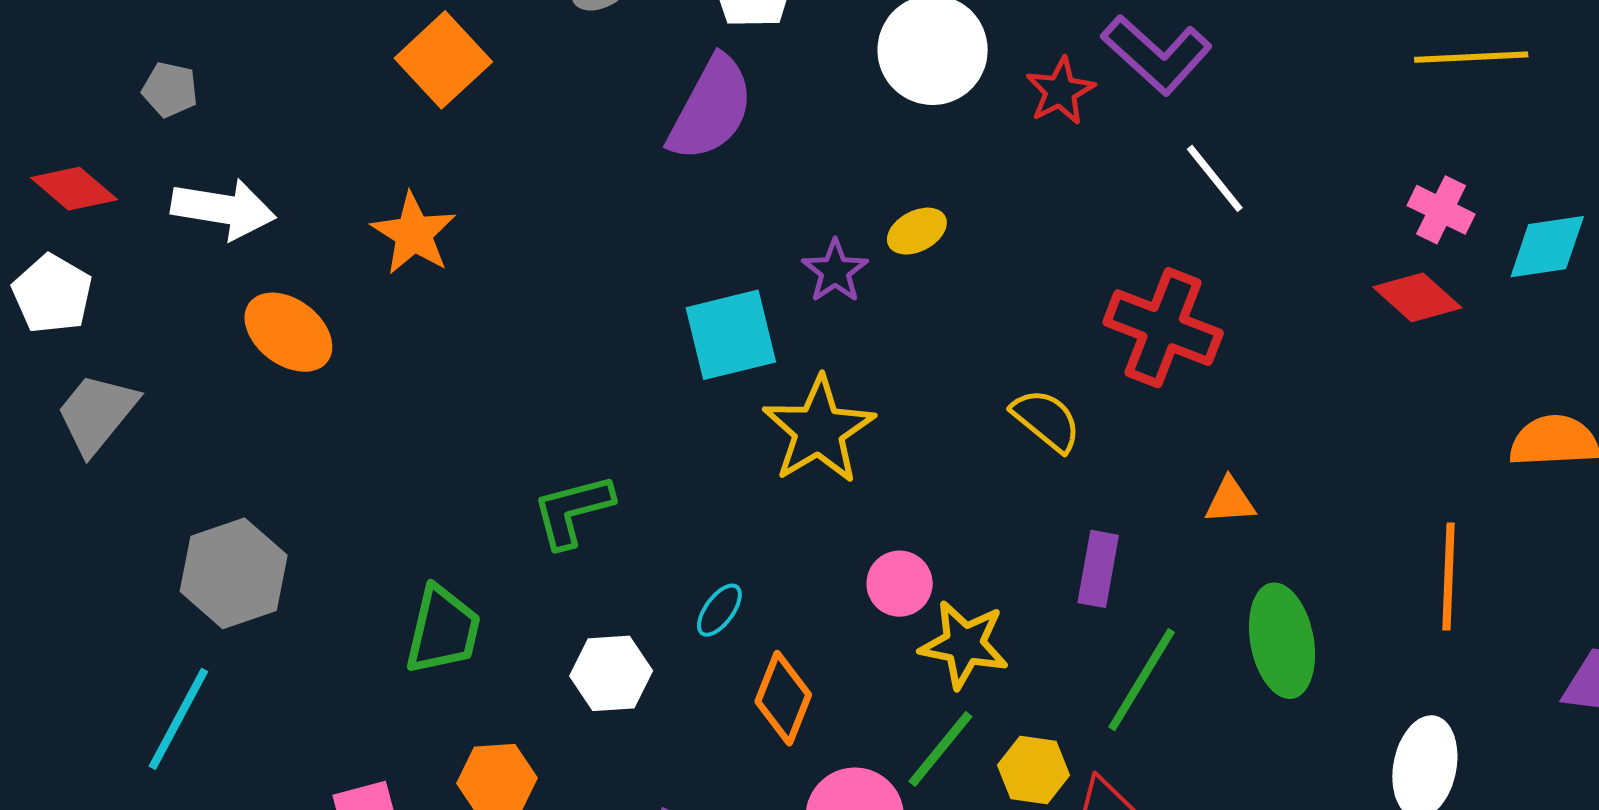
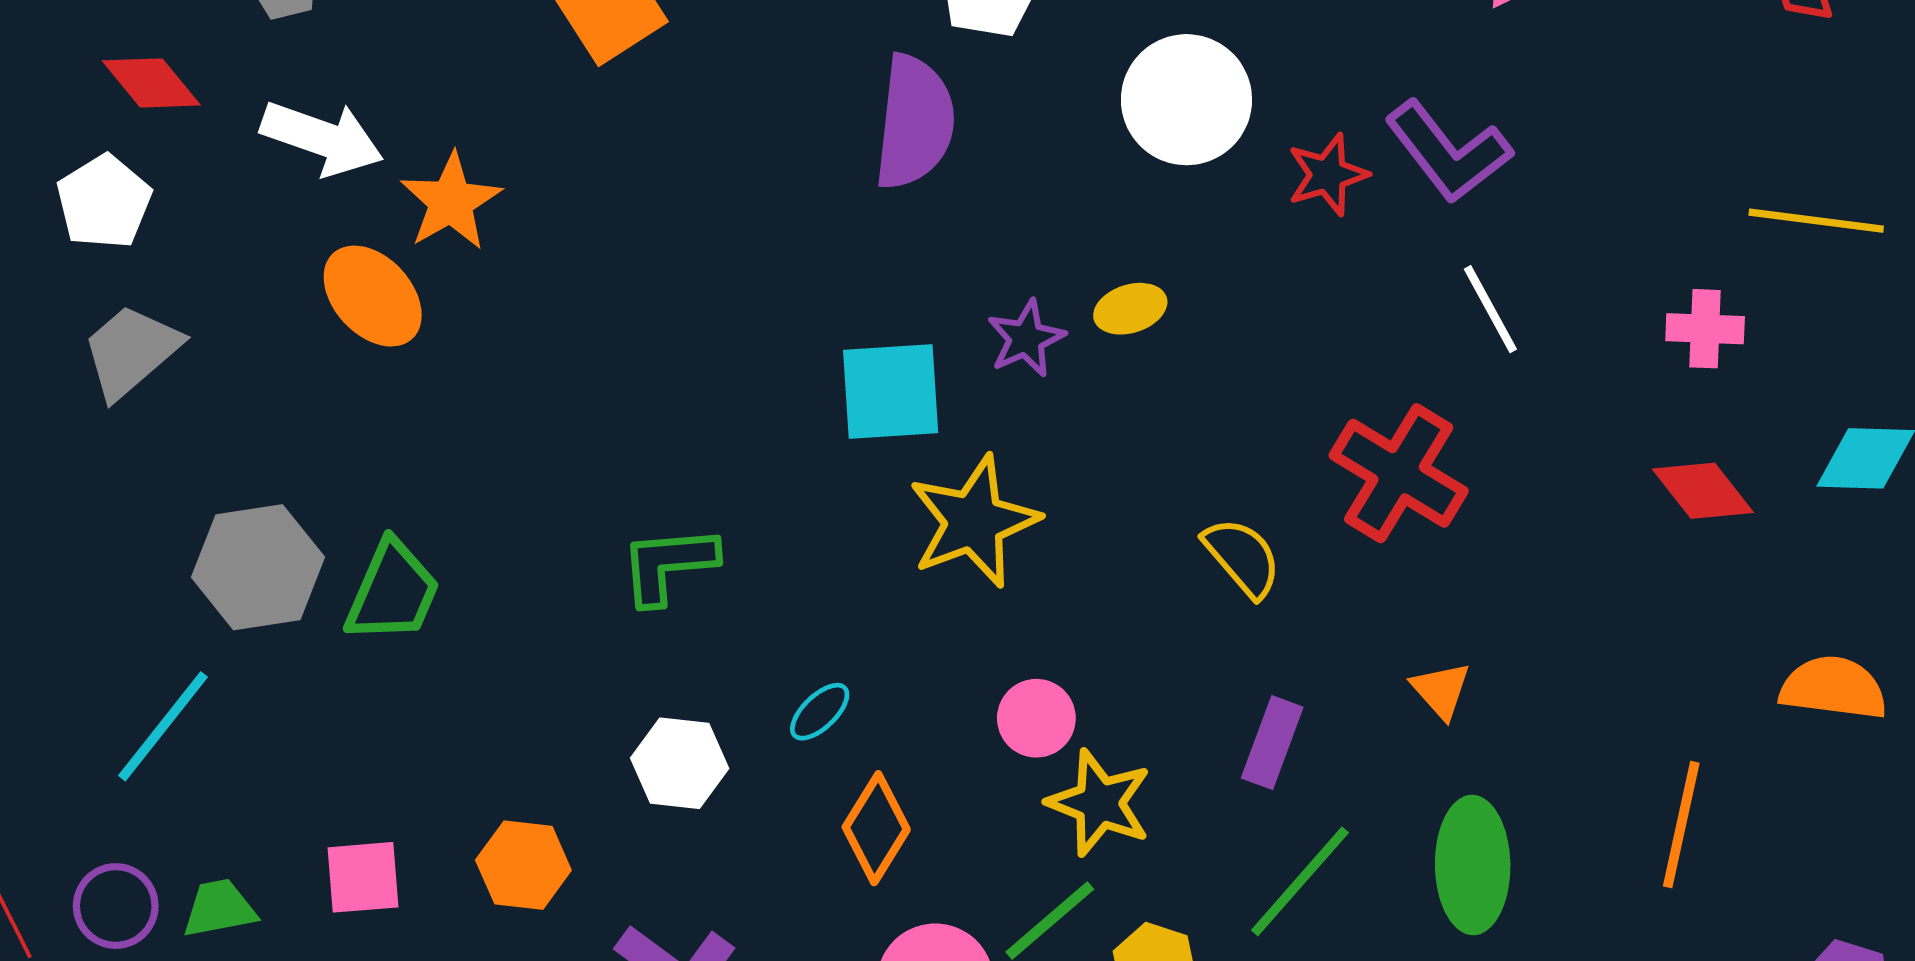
purple semicircle: (711, 109) -> (915, 122), turned -32
pink cross: (1441, 210) -> (1705, 329), moved, turned -34
orange star: (414, 234) -> (451, 202), moved
orange triangle: (1230, 501) -> (1441, 690), turned 42
green trapezoid: (443, 630) -> (393, 592), moved

